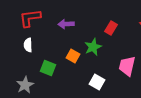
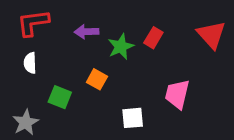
green star: (93, 47) -> (121, 47), moved
white square: (97, 82) -> (133, 118), turned -35

